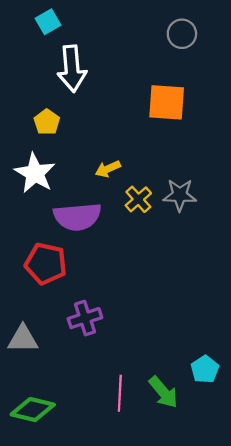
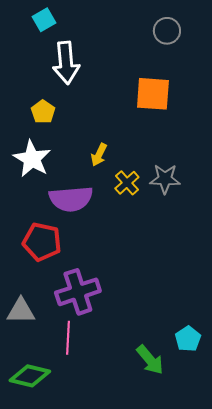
yellow arrow: (108, 169) -> (99, 155), turned -40
purple cross: (85, 318) -> (78, 292), size x1.4
pink line: (120, 393) -> (68, 338), moved

